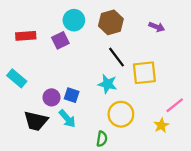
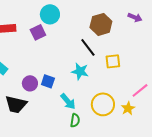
brown hexagon: (111, 22) -> (101, 24), moved
purple arrow: (157, 27) -> (135, 17), moved
yellow square: (144, 73) -> (113, 61), size x0.7
yellow circle: (121, 114) -> (103, 104), moved
cyan arrow: (67, 119) -> (68, 101), moved

